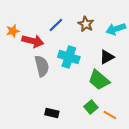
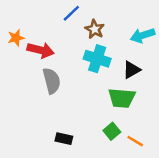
brown star: (86, 24) -> (95, 29), moved
blue line: (56, 25) -> (71, 13), moved
cyan cross: (69, 57) -> (97, 59), moved
green trapezoid: (99, 80) -> (122, 98), turned -35

